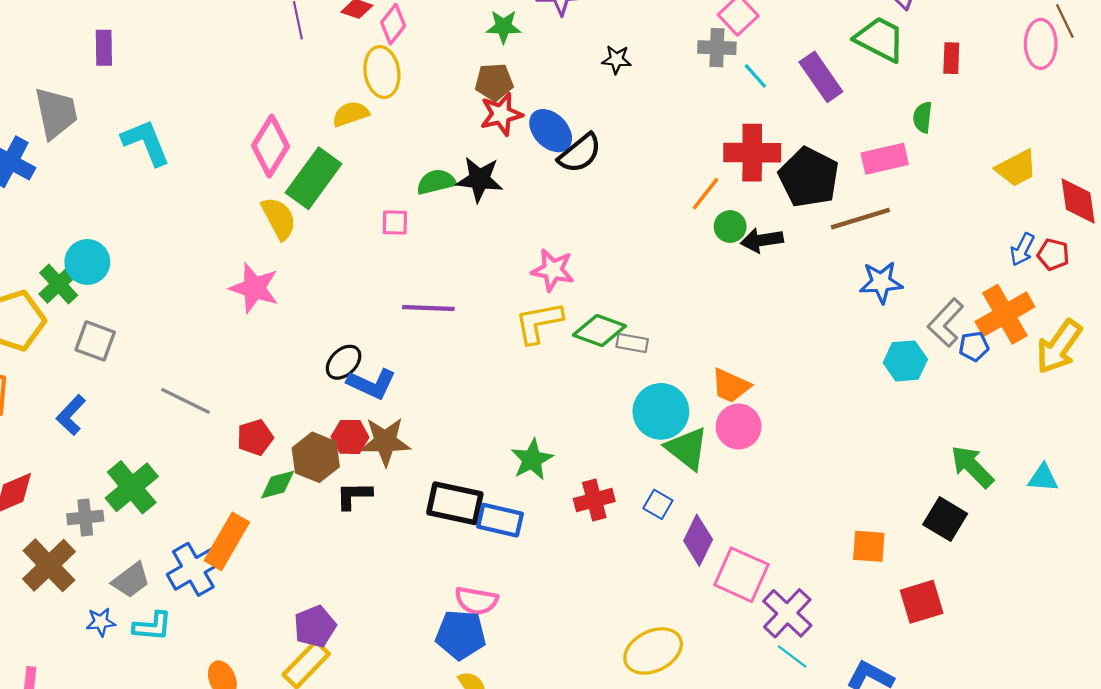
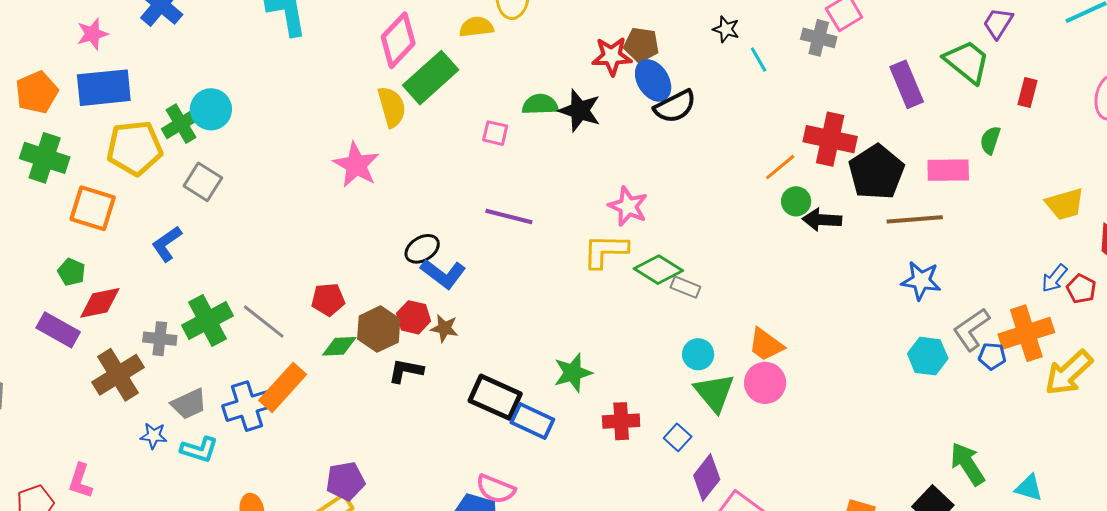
cyan line: (755, 76) -> (759, 60), moved
brown pentagon: (494, 82) -> (641, 45), moved
gray line: (185, 401) -> (264, 322), moved
cyan circle: (661, 411) -> (698, 354), size x0.6
brown star: (385, 442) -> (444, 328), size x0.6

